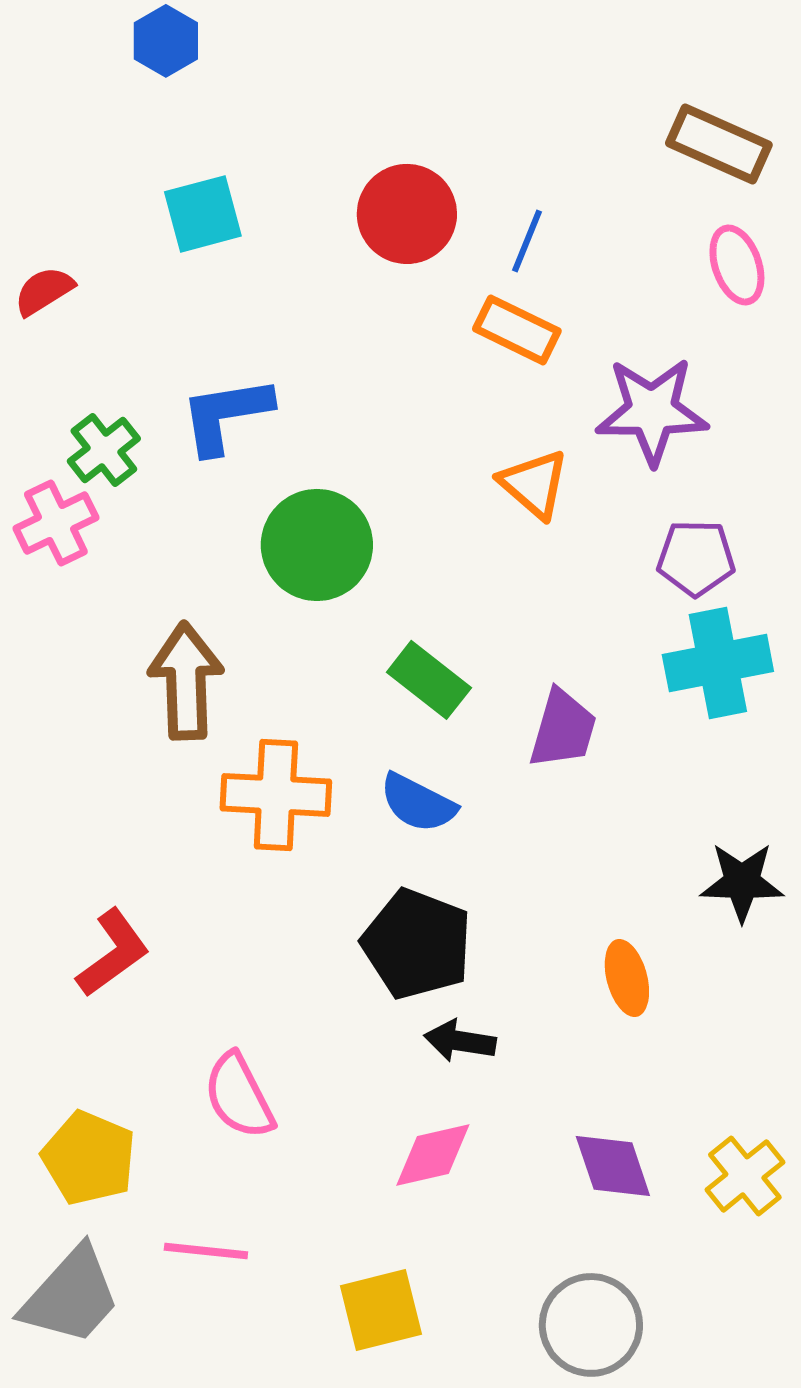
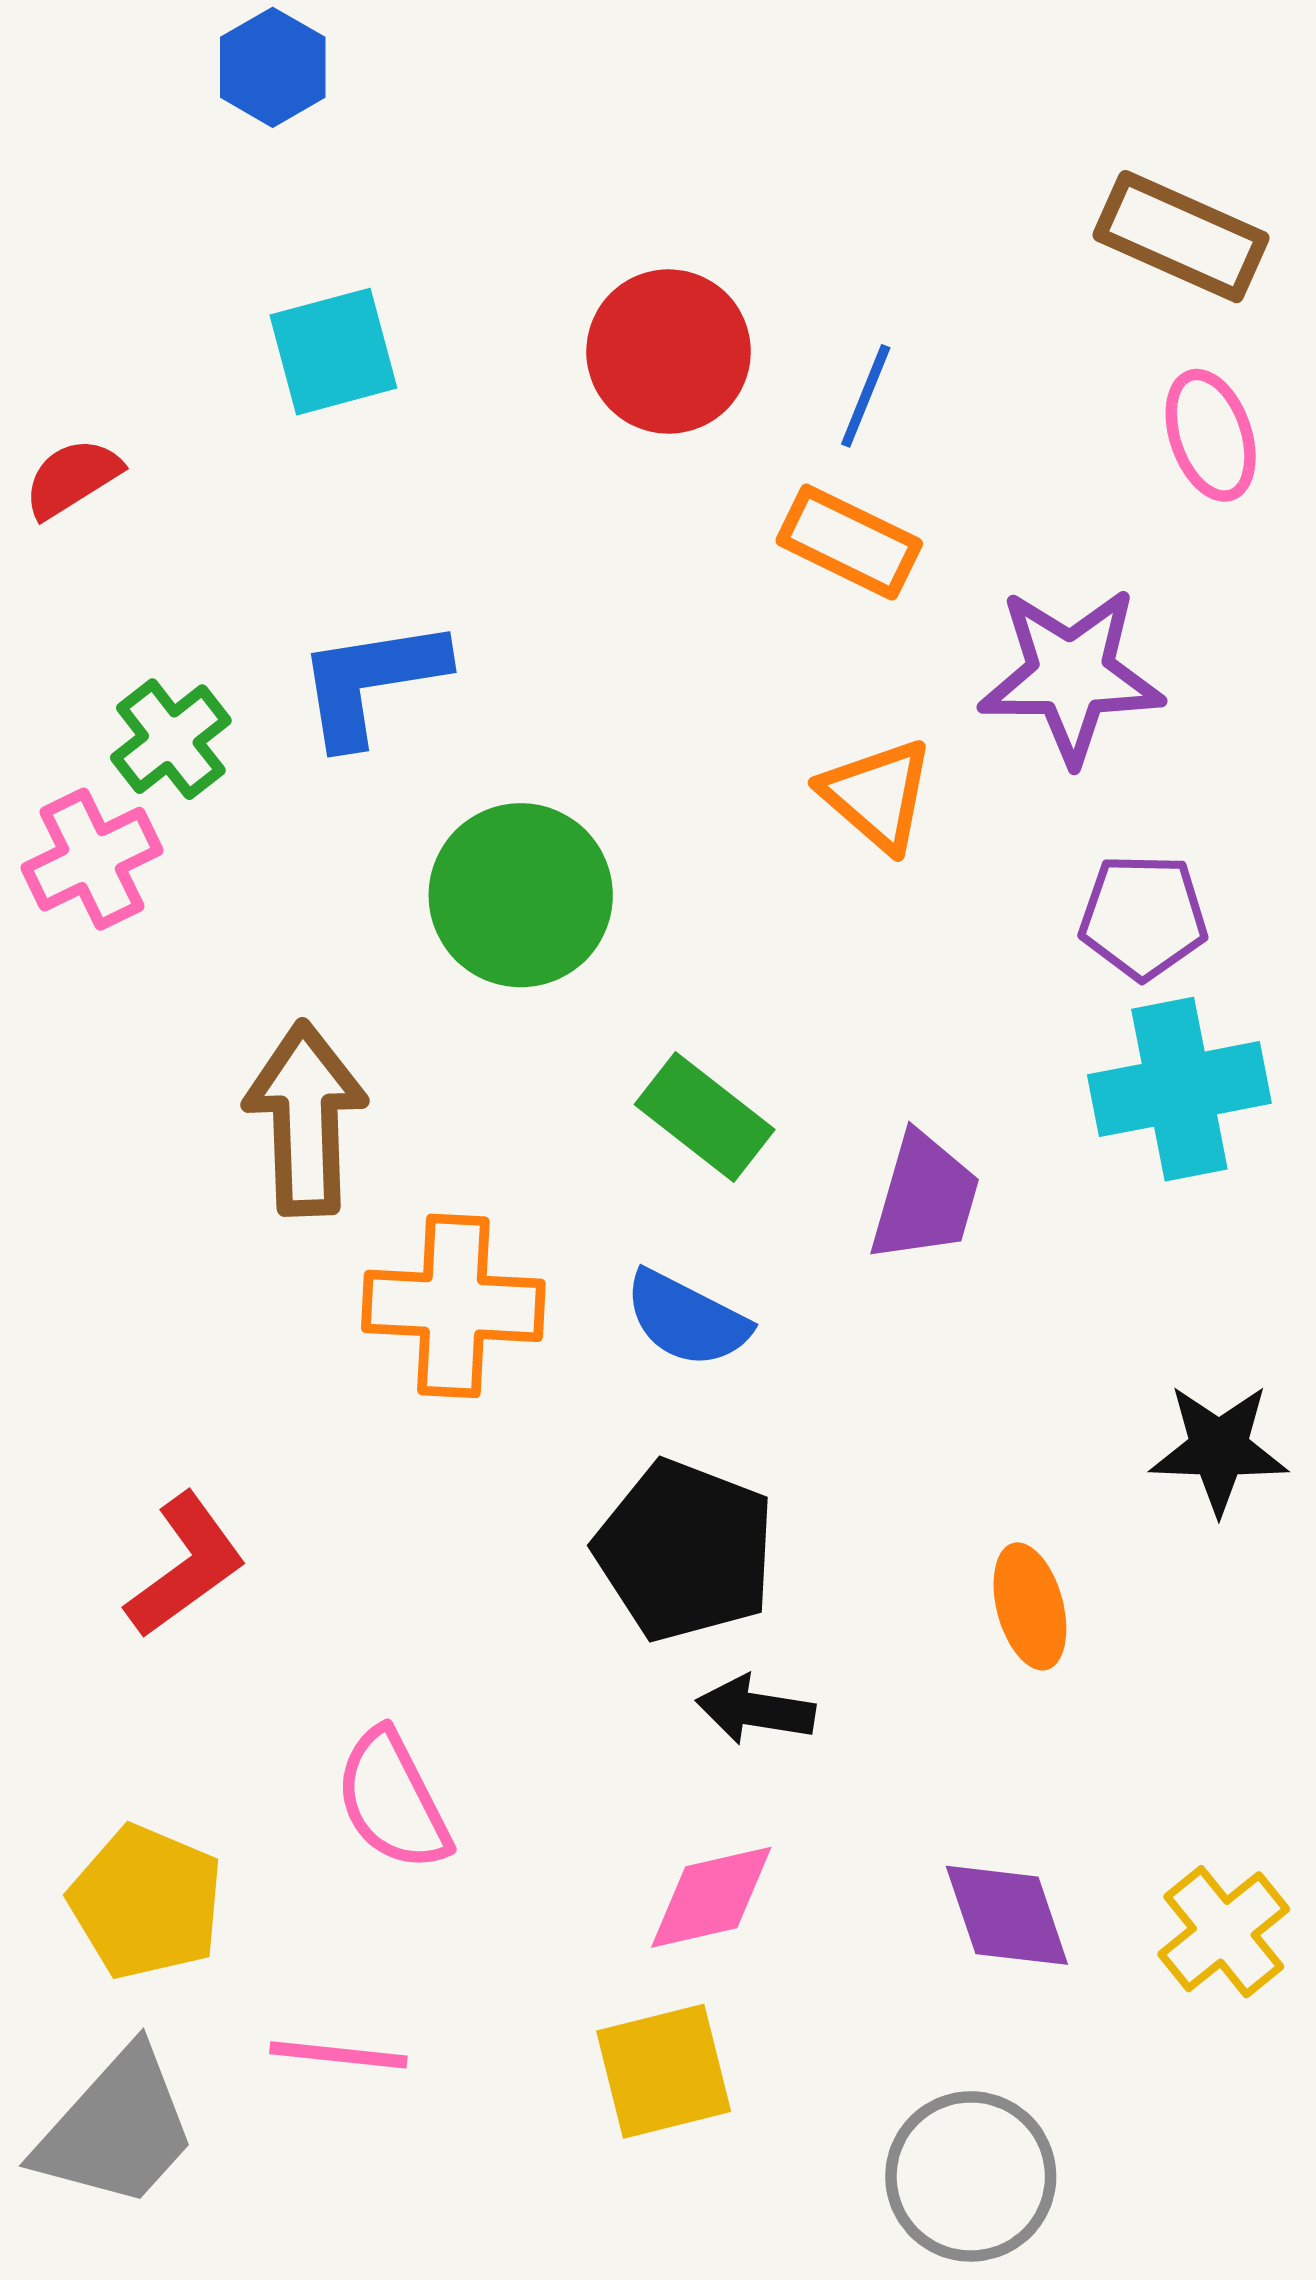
yellow square: (381, 1310) -> (664, 2071), moved

